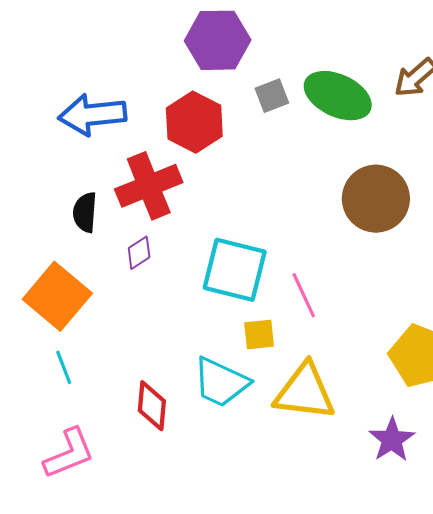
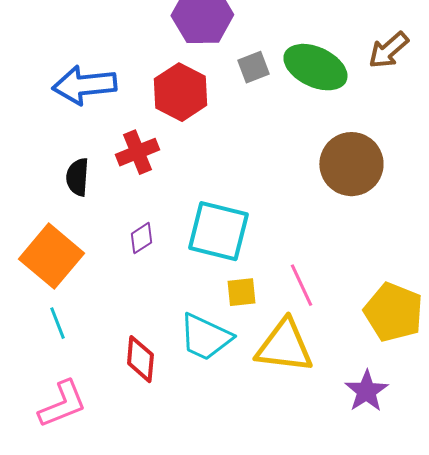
red cross: (149, 186) -> (137, 152), size x0.7
purple diamond: (139, 253) -> (141, 238), moved
pink line: (304, 295) -> (301, 285), moved

